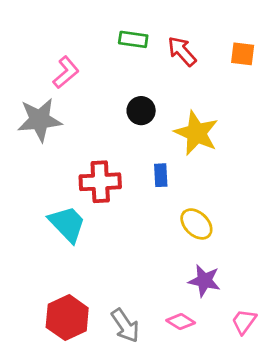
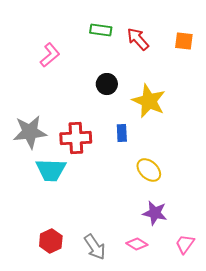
gray star: (40, 120) -> (30, 132), moved
cyan trapezoid: (67, 224) -> (51, 170), turned 136
red hexagon: (67, 318) -> (51, 241), size x0.7

